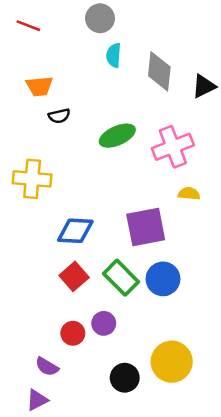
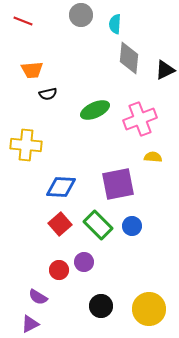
cyan semicircle: (114, 55) -> (115, 24), moved
blue circle: (163, 279) -> (132, 226), size x0.7
yellow circle: (172, 362) -> (149, 309), moved

